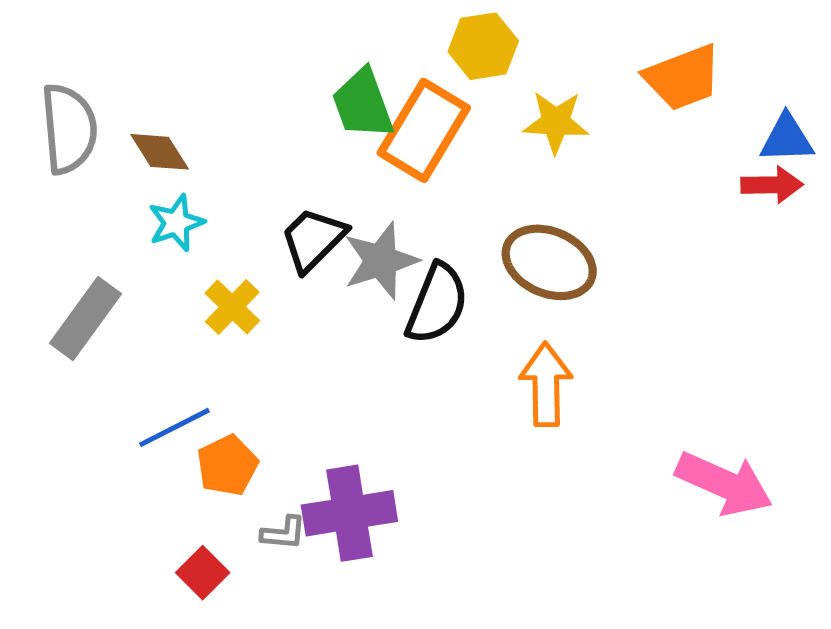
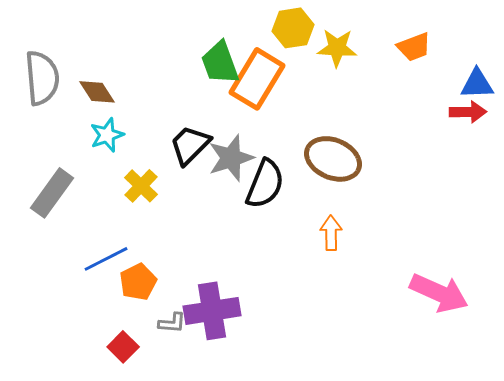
orange trapezoid: (683, 78) -> (414, 47), size x0.7
yellow star: (556, 122) -> (337, 48), moved
orange arrow: (546, 385) -> (331, 233), size x0.7

